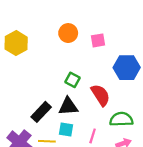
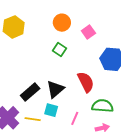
pink square: (98, 40) -> (88, 32), turned -32
green square: (72, 80) -> (59, 49), moved
black triangle: (68, 106) -> (55, 89), turned -42

